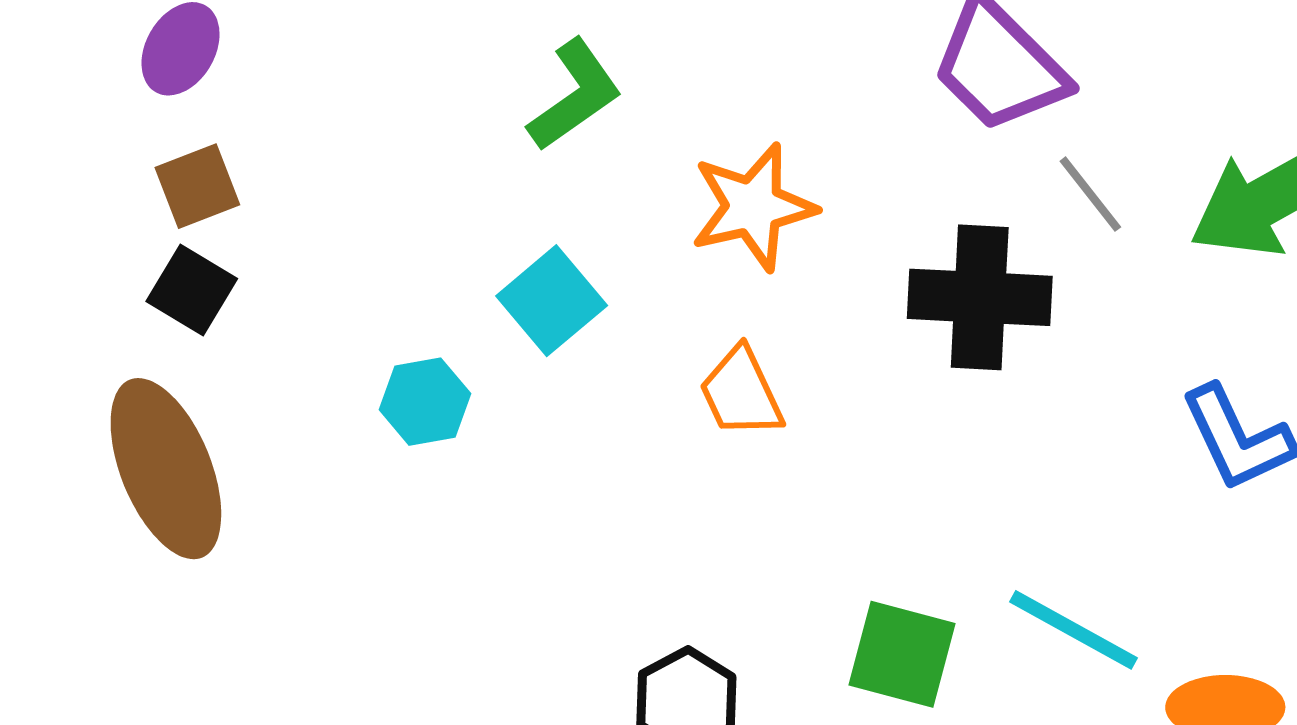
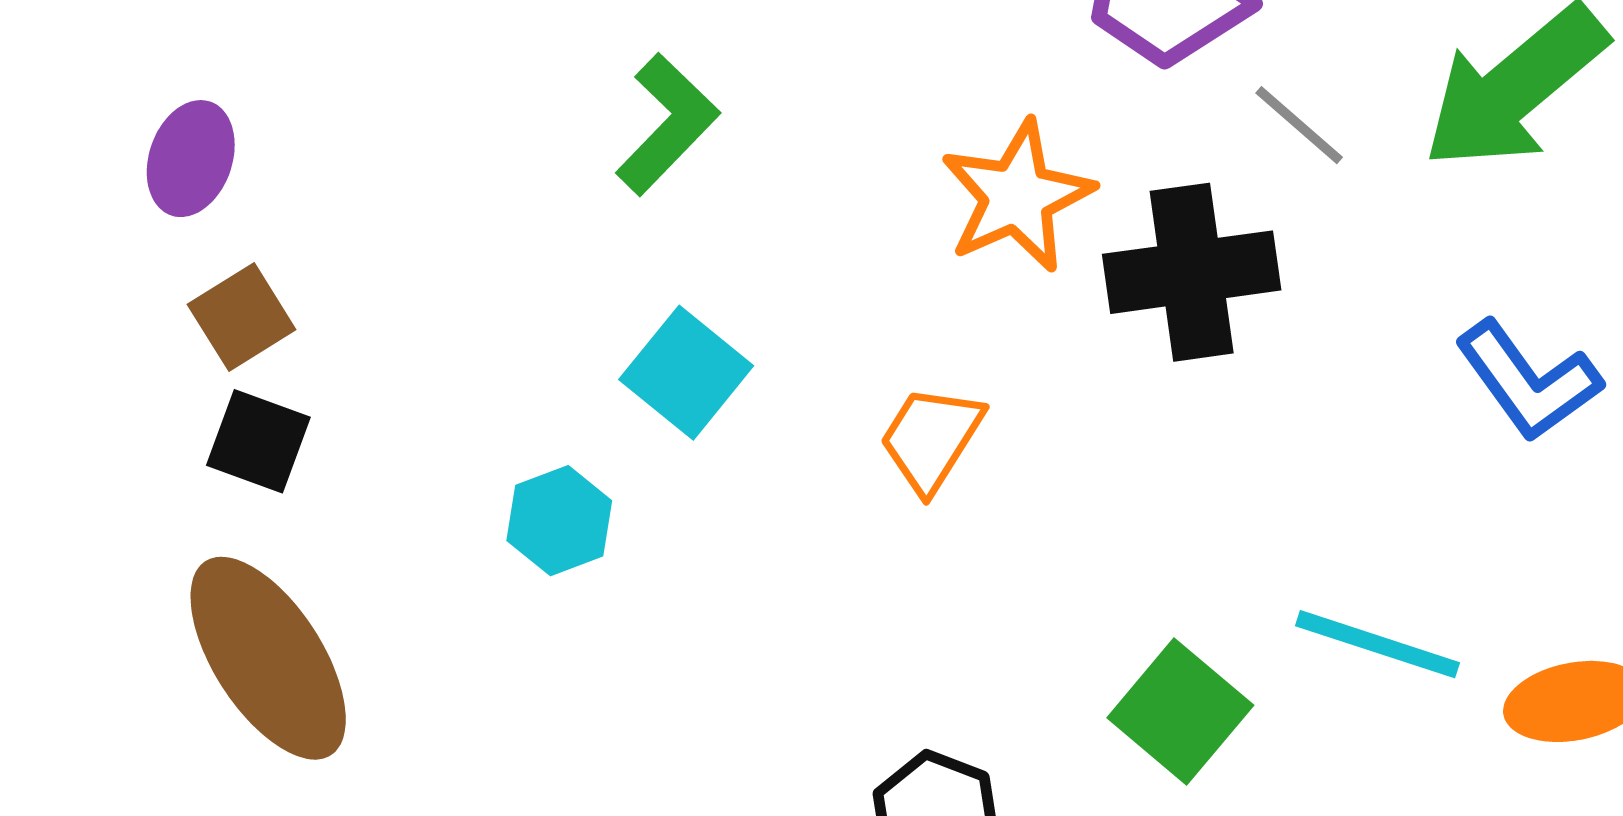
orange star: (753, 207) -> (1017, 196), moved
orange trapezoid: (741, 393) -> (931, 439), turned 68
green square: (902, 654) -> (1180, 712), turned 36

